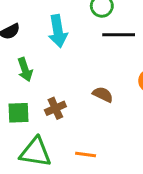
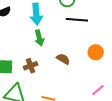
green arrow: (25, 70) -> (39, 38), moved

